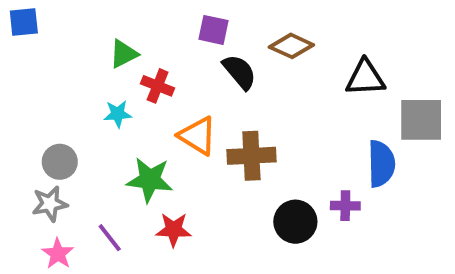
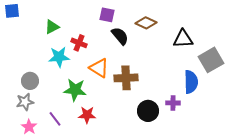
green triangle: (124, 54) -> (52, 27), moved
cyan star: (118, 114) -> (59, 57), size x1.5
gray square: (421, 120) -> (211, 60), turned -30

